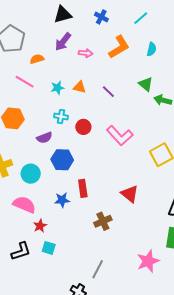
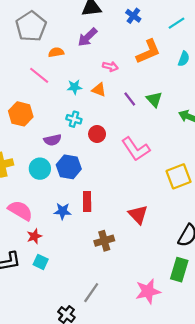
pink arrow: (86, 53) -> (110, 66), moved
green triangle: (146, 84) -> (154, 99), moved
cyan circle: (31, 174) -> (40, 169), moved

